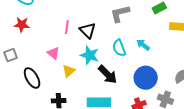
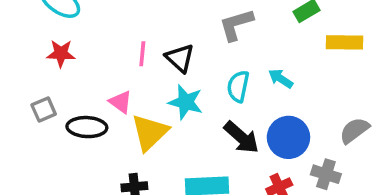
cyan semicircle: (119, 48) -> (238, 86), turned 36
yellow triangle: (69, 71) -> (150, 132), size x1.6
black arrow: (108, 74) -> (241, 137), moved
black ellipse: (32, 78) -> (87, 127), moved, turned -55

